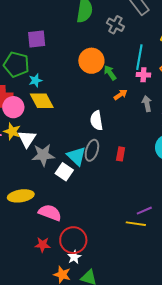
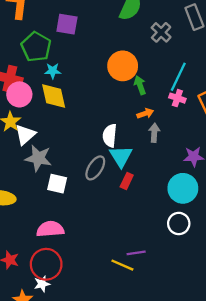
gray arrow: (147, 104) -> (154, 133), moved
cyan triangle: (76, 156) -> (121, 156), moved
white square: (64, 172) -> (57, 184), turned -36
pink semicircle: (50, 213) -> (50, 229), moved, turned -40

